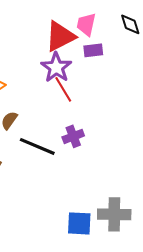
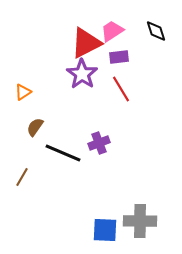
pink trapezoid: (86, 24) -> (112, 31), turned 45
red line: (63, 89) -> (121, 89), moved

